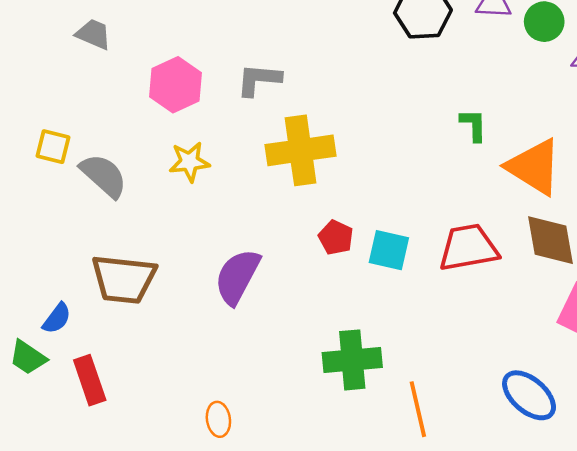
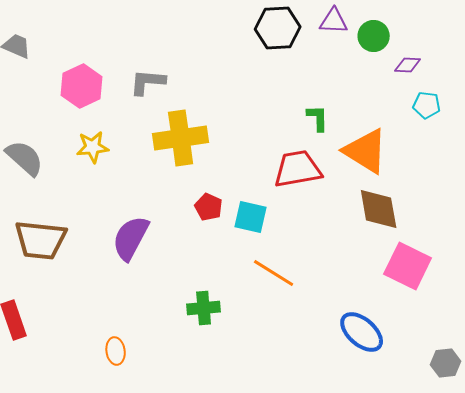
red trapezoid: (468, 248) -> (298, 169), moved
green cross: (352, 360) -> (204, 308), moved, size x0.7
orange line: (418, 409) -> (274, 273), moved, turned -45

